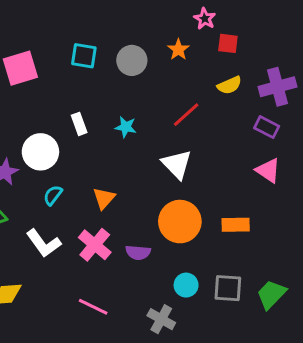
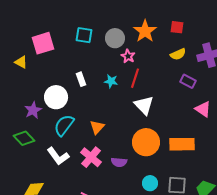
pink star: (205, 19) -> (128, 56), moved
orange star: (178, 50) -> (145, 31), size x1.6
red line: (186, 115) -> (135, 78), moved, turned -30
purple rectangle: (267, 127) -> (188, 81), moved
cyan semicircle: (53, 195) -> (64, 125), size x1.6
orange rectangle: (236, 225) -> (182, 144), size x1.4

